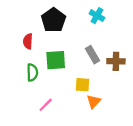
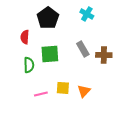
yellow square: (82, 85) -> (63, 88), moved
pink line: (46, 105) -> (41, 94), turned 32

